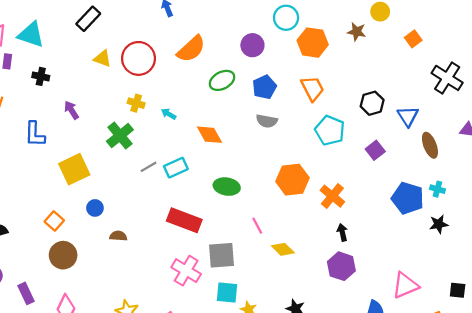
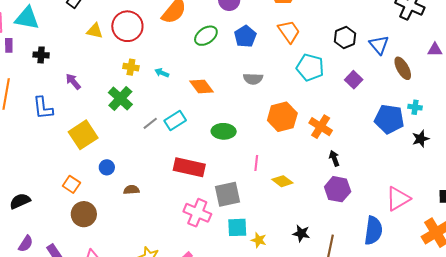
gray semicircle: (267, 121) -> (253, 79), moved
pink line: (257, 226) -> (256, 163), turned 42

